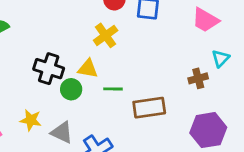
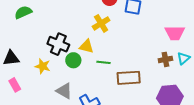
pink trapezoid: (205, 20) -> (175, 33), moved, turned -35
cyan triangle: (221, 58) -> (183, 58), moved
yellow star: (31, 120) -> (43, 66), moved

